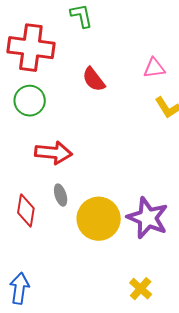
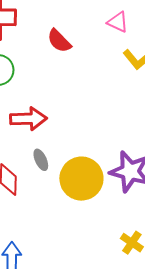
pink triangle: (154, 68) -> (118, 22), turned 40

